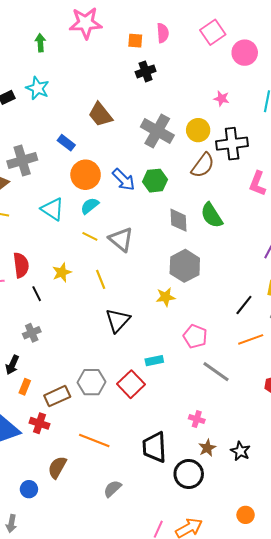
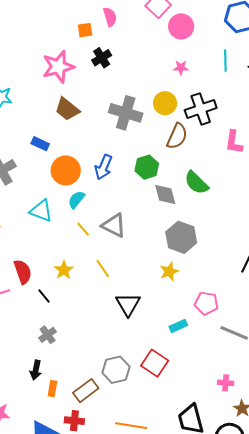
pink star: (86, 23) -> (58, 67), moved
pink circle: (245, 53) -> (181, 26), moved
blue arrow: (124, 180) -> (104, 167), turned 80
green hexagon: (155, 181) -> (147, 167), moved
yellow line: (90, 236) -> (83, 229), turned 35
cyan rectangle: (154, 361) -> (178, 326), moved

